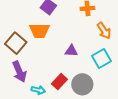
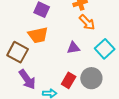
orange arrow: (104, 31) -> (87, 22), moved

